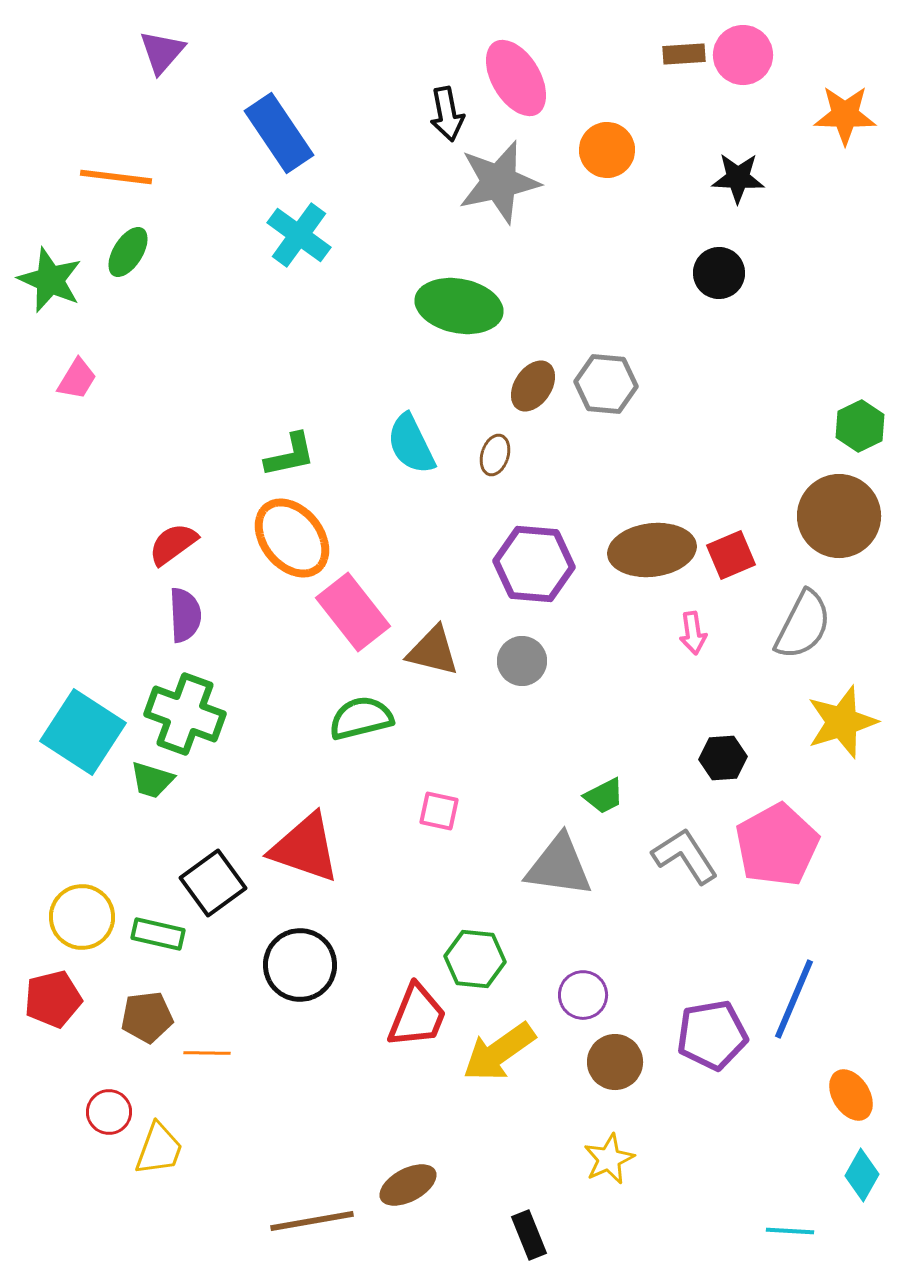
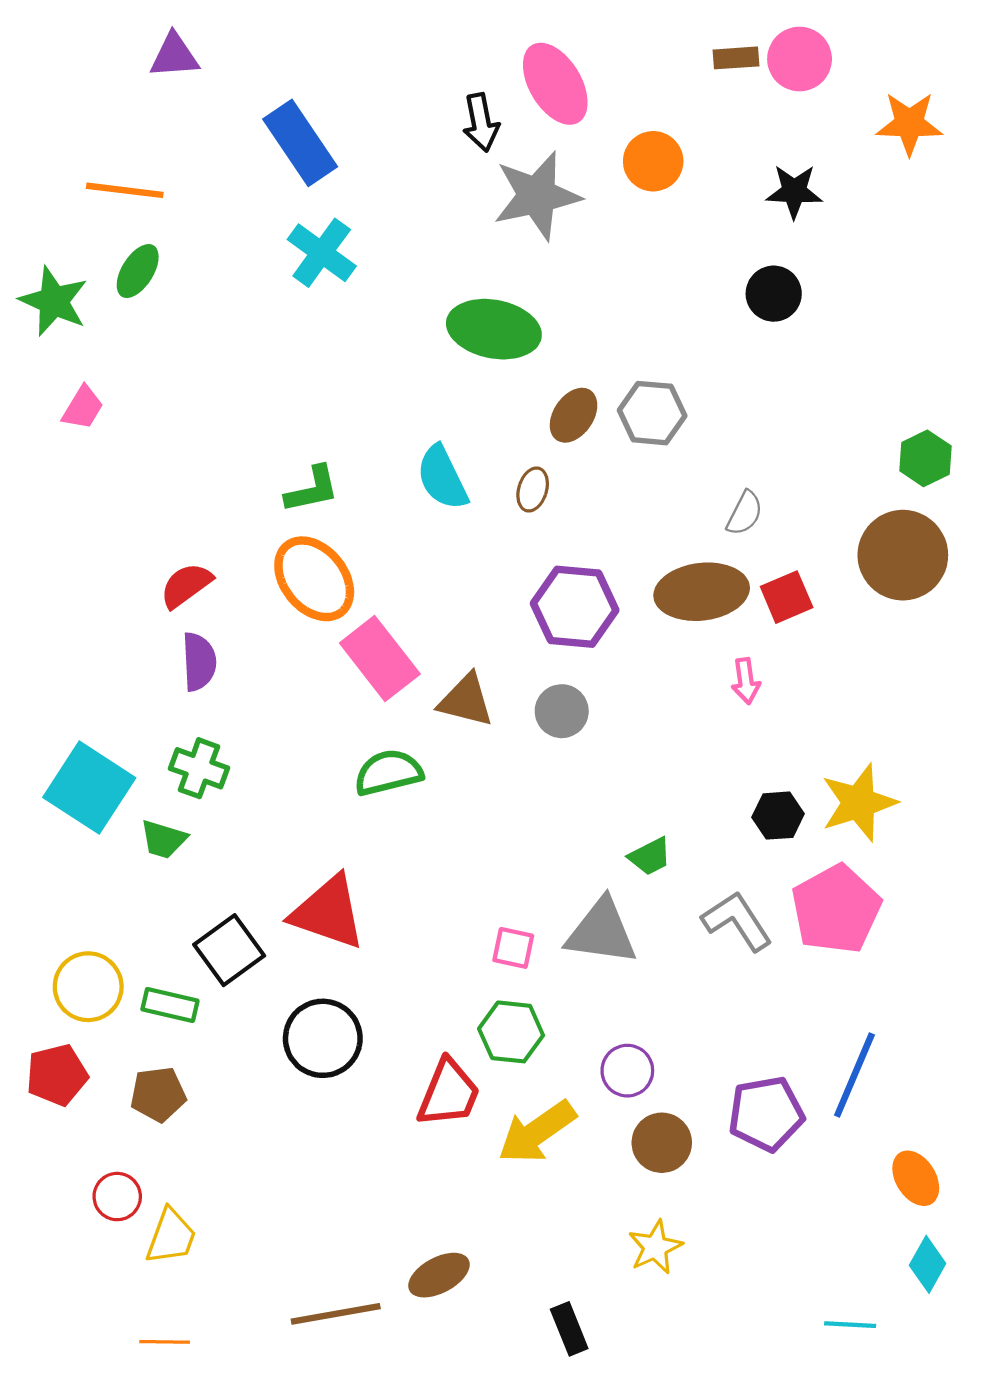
purple triangle: (162, 52) -> (174, 56), turned 45
gray semicircle: (803, 625) -> (745, 513), moved, size x0.6
green cross: (185, 714) -> (199, 768), size x0.7
yellow star: (842, 722) -> (859, 803), moved
pink square: (439, 811) -> (513, 948), moved
orange line: (207, 1053) -> (165, 1342), moved

